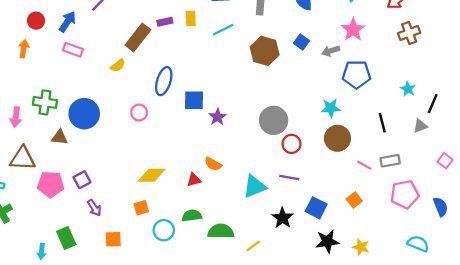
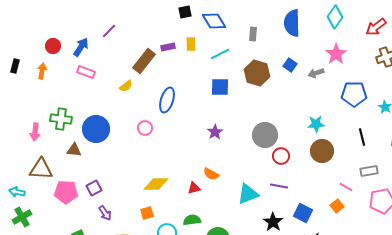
blue pentagon: (356, 74) -> (354, 94), moved
blue square: (194, 100) -> (220, 87), moved
pink line: (364, 165) -> (346, 187), moved

